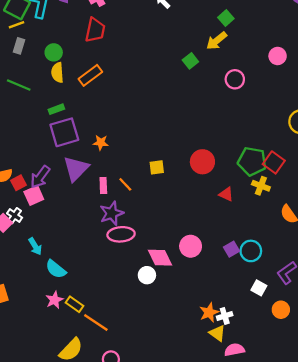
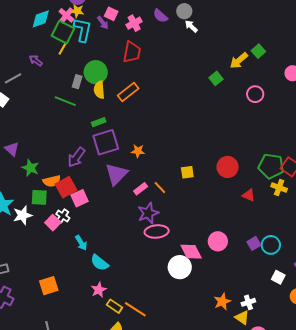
green square: (226, 18) -> (258, 51), moved
yellow line: (16, 25) -> (63, 48), turned -40
gray rectangle: (19, 46) -> (77, 82), moved
green circle: (54, 52) -> (96, 72), size x1.5
purple arrow: (40, 177) -> (76, 157), moved
red square: (19, 183) -> (66, 187), size x1.5
pink rectangle: (103, 186) -> (141, 189), turned 56
white circle: (147, 275) -> (180, 267), size x1.5
yellow rectangle: (75, 304) -> (114, 306), moved
orange star: (209, 312) -> (222, 302), moved

